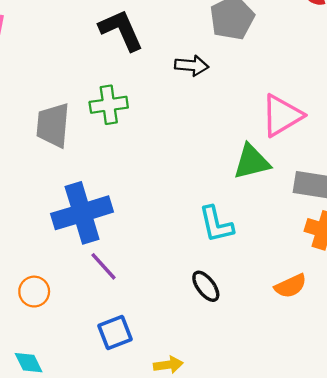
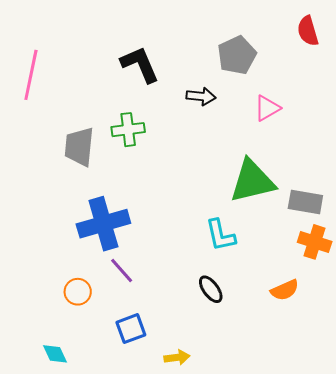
pink triangle: (282, 115) -> (267, 108), moved, size x0.7
green triangle: (252, 162) -> (252, 181), size x1.4
orange circle: (34, 292) -> (78, 292), moved

